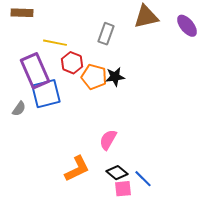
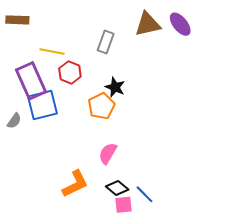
purple ellipse: (187, 26) -> (180, 24), moved
orange pentagon: (94, 77) -> (101, 106), moved, turned 30
black star: (115, 77) -> (115, 87), turned 30

